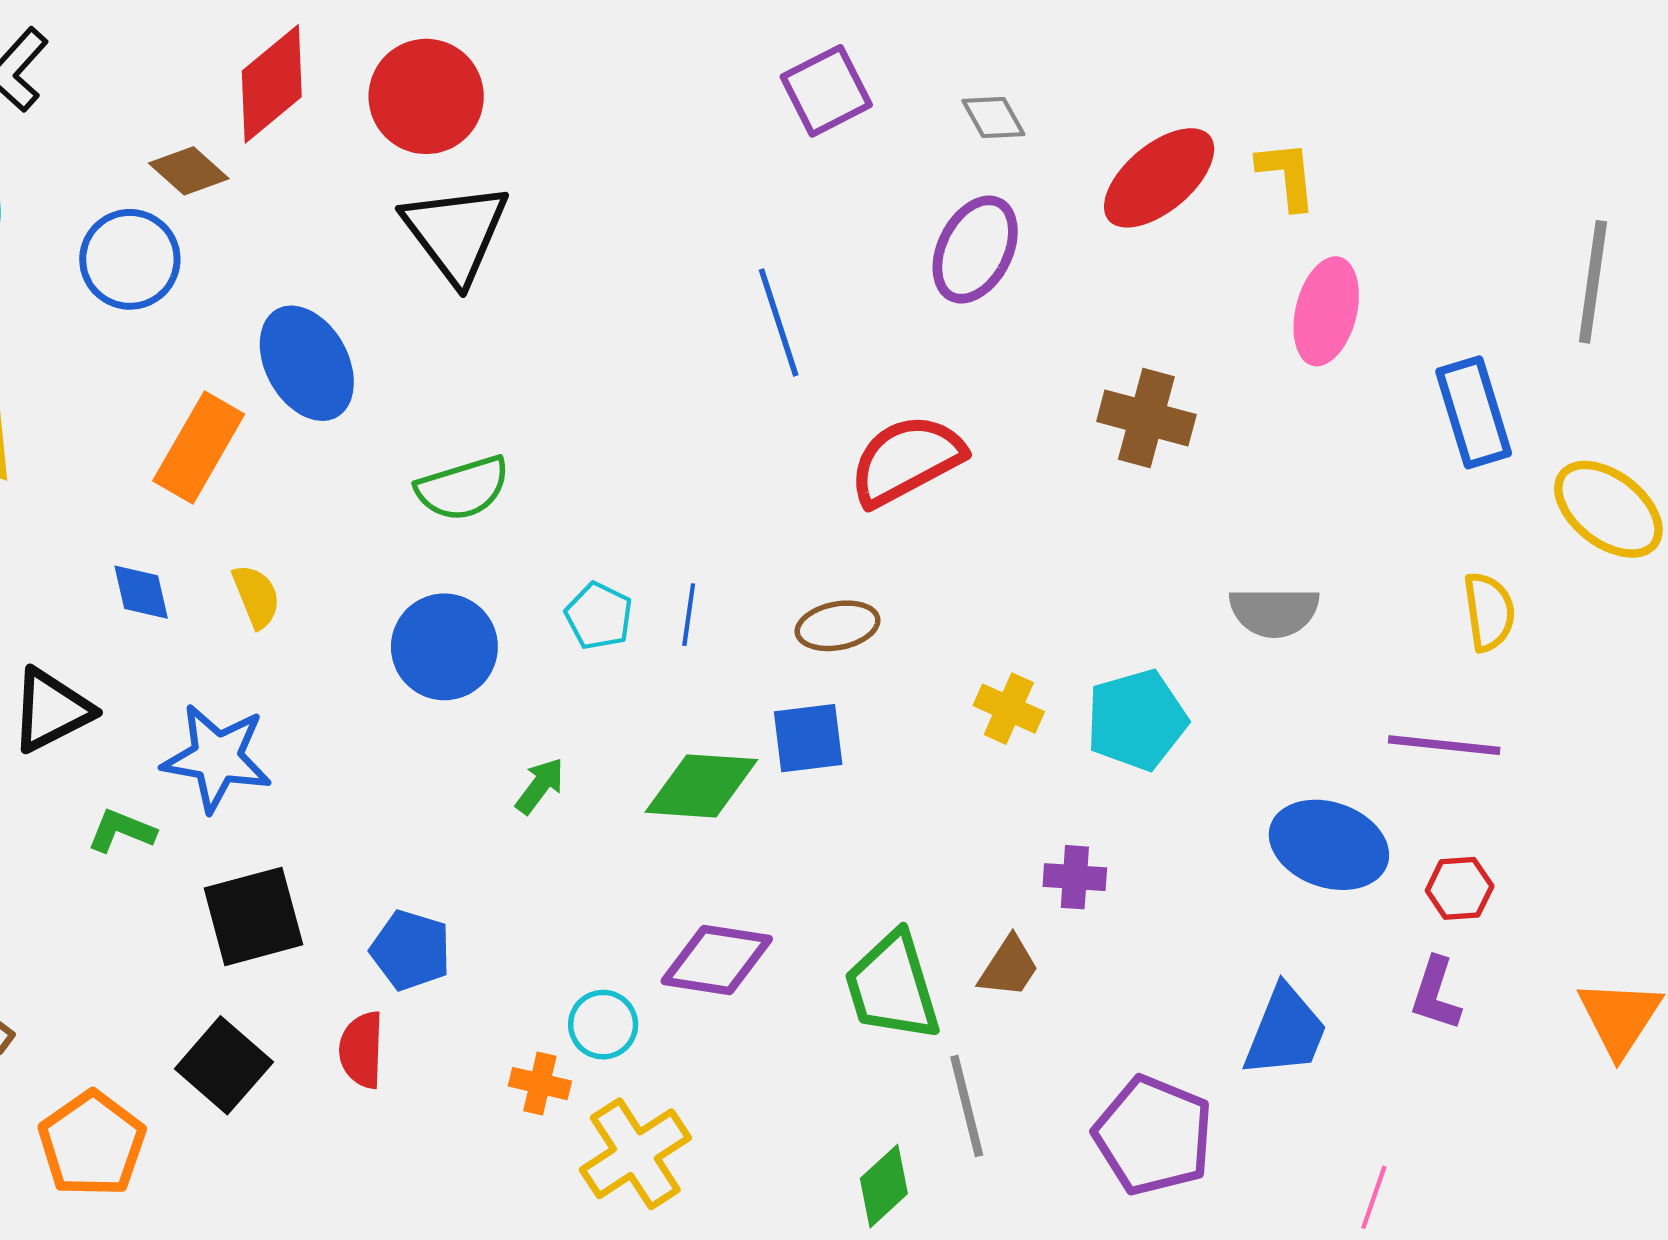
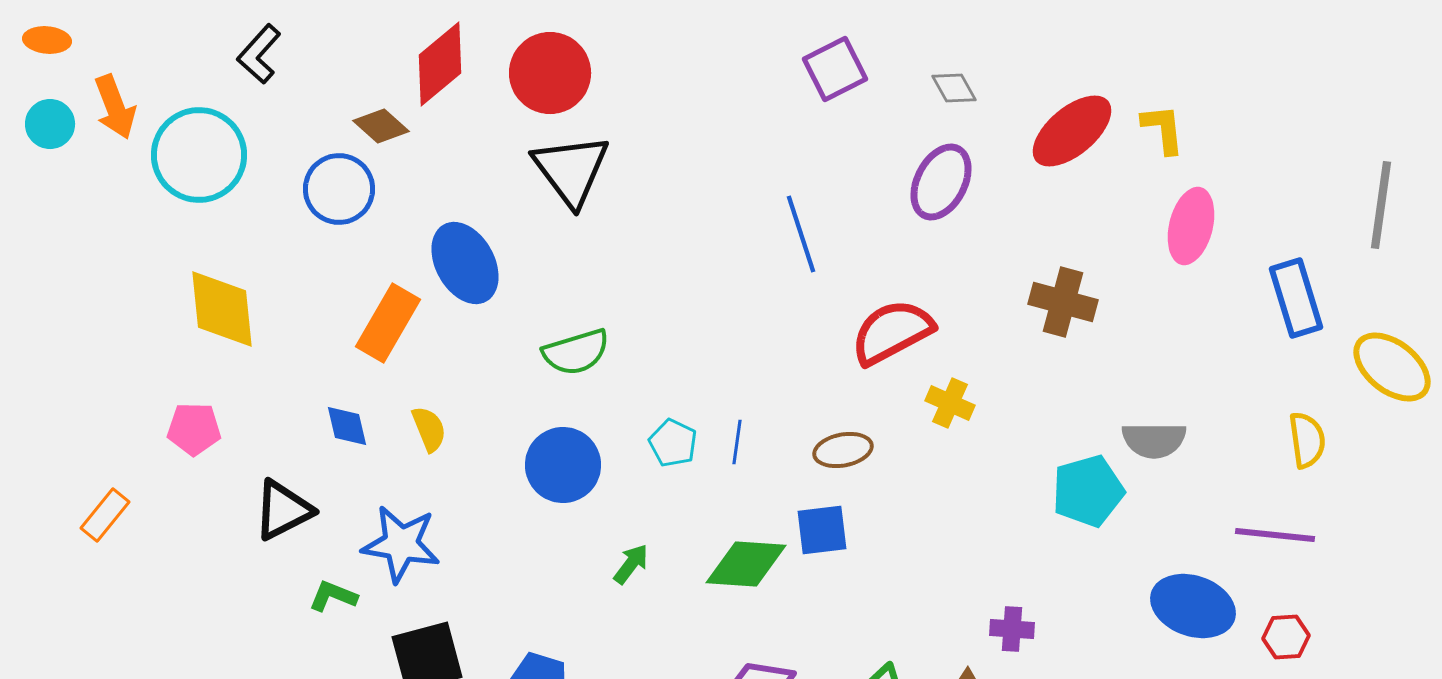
yellow cross: (1009, 709) -> (950, 403), moved
cyan pentagon: (1137, 720) -> (1088, 491), moved

